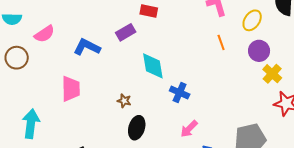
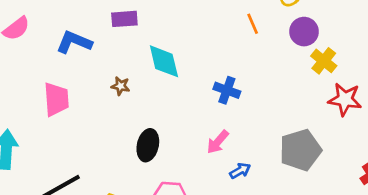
purple rectangle: (126, 32) -> (124, 19), turned 30
blue cross: (180, 93) -> (227, 90), moved
brown star: (124, 101) -> (121, 86), moved

